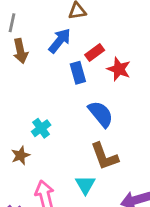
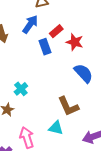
blue semicircle: (101, 114) -> (83, 73), moved
cyan triangle: (85, 185) -> (56, 128), turned -42

